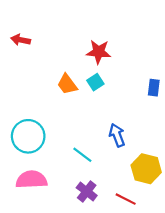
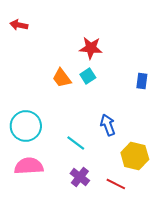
red arrow: (21, 40) -> (19, 25), moved

